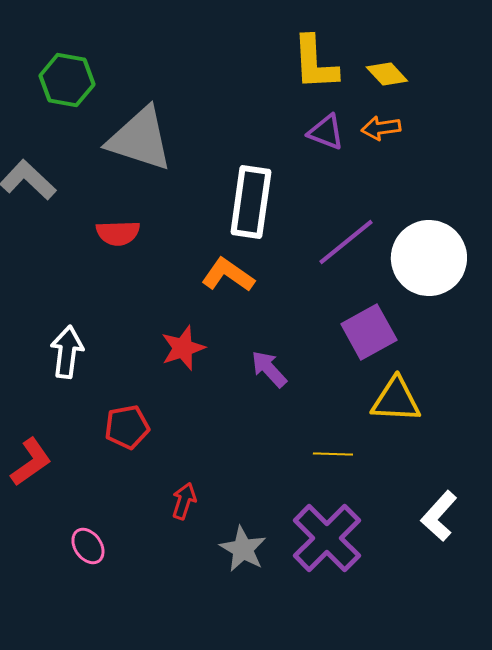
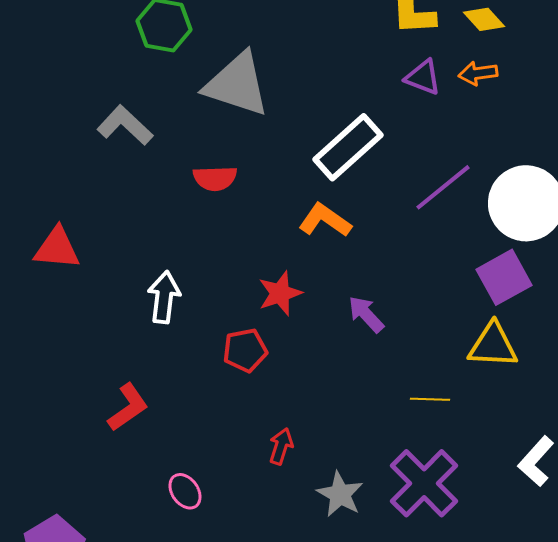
white rectangle: (251, 202) -> (348, 147), turned 40
purple square: (369, 332) -> (504, 277), moved
red pentagon: (127, 427) -> (245, 350), moved

